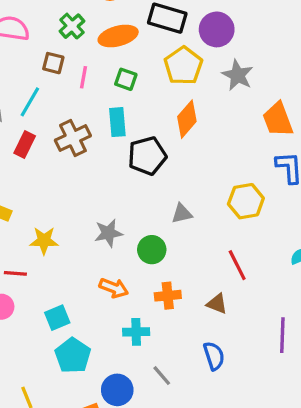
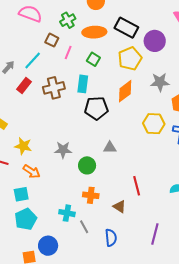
gray star: (238, 75) -> (160, 82), moved, turned 30
yellow hexagon: (246, 201) -> (154, 124), moved
orange arrow: (114, 288) -> (32, 172), moved
gray line: (162, 376) -> (84, 227), moved

